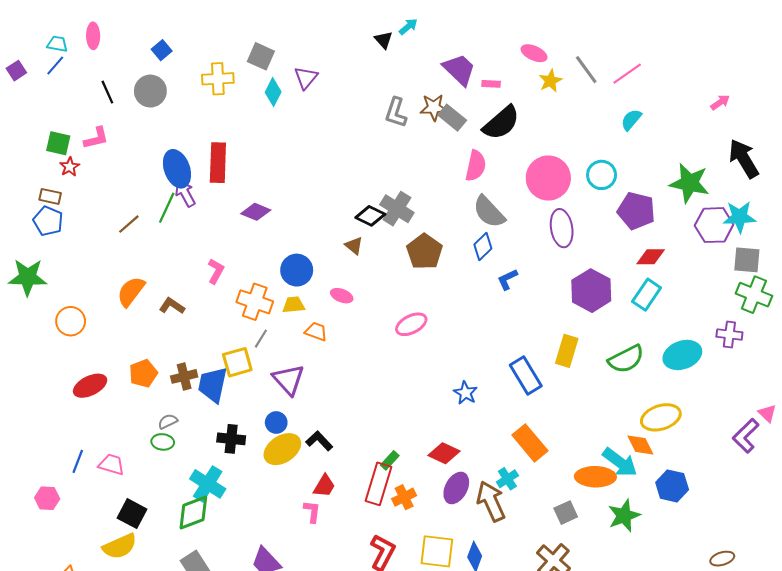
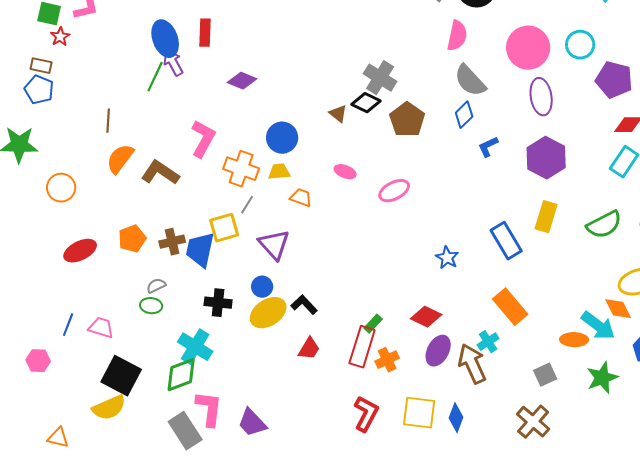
red rectangle: (218, 163) -> (205, 33), size x0.7
black diamond: (370, 216) -> (366, 103), moved
brown line: (129, 224) -> (108, 121), moved, turned -45
pink L-shape: (216, 271) -> (203, 139), size x1.5
purple hexagon: (591, 291) -> (546, 158), moved
pink ellipse: (342, 296) -> (345, 172), moved
brown L-shape: (172, 306) -> (160, 173), size x1.5
orange ellipse: (595, 477) -> (574, 340), size x0.7
pink L-shape: (312, 512) -> (209, 409), moved, size x1.6
black square: (132, 514) -> (121, 376), size x1.4

